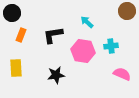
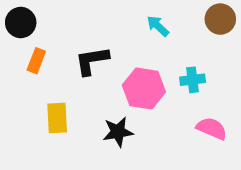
cyan arrow: (87, 22) -> (158, 26), moved
yellow rectangle: (16, 68) -> (57, 118), moved
black star: (56, 75) -> (118, 132), moved

